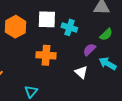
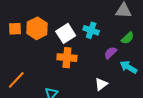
white square: (47, 19) -> (66, 33), moved, turned -36
white triangle: (81, 72) -> (101, 84), moved, turned 40

